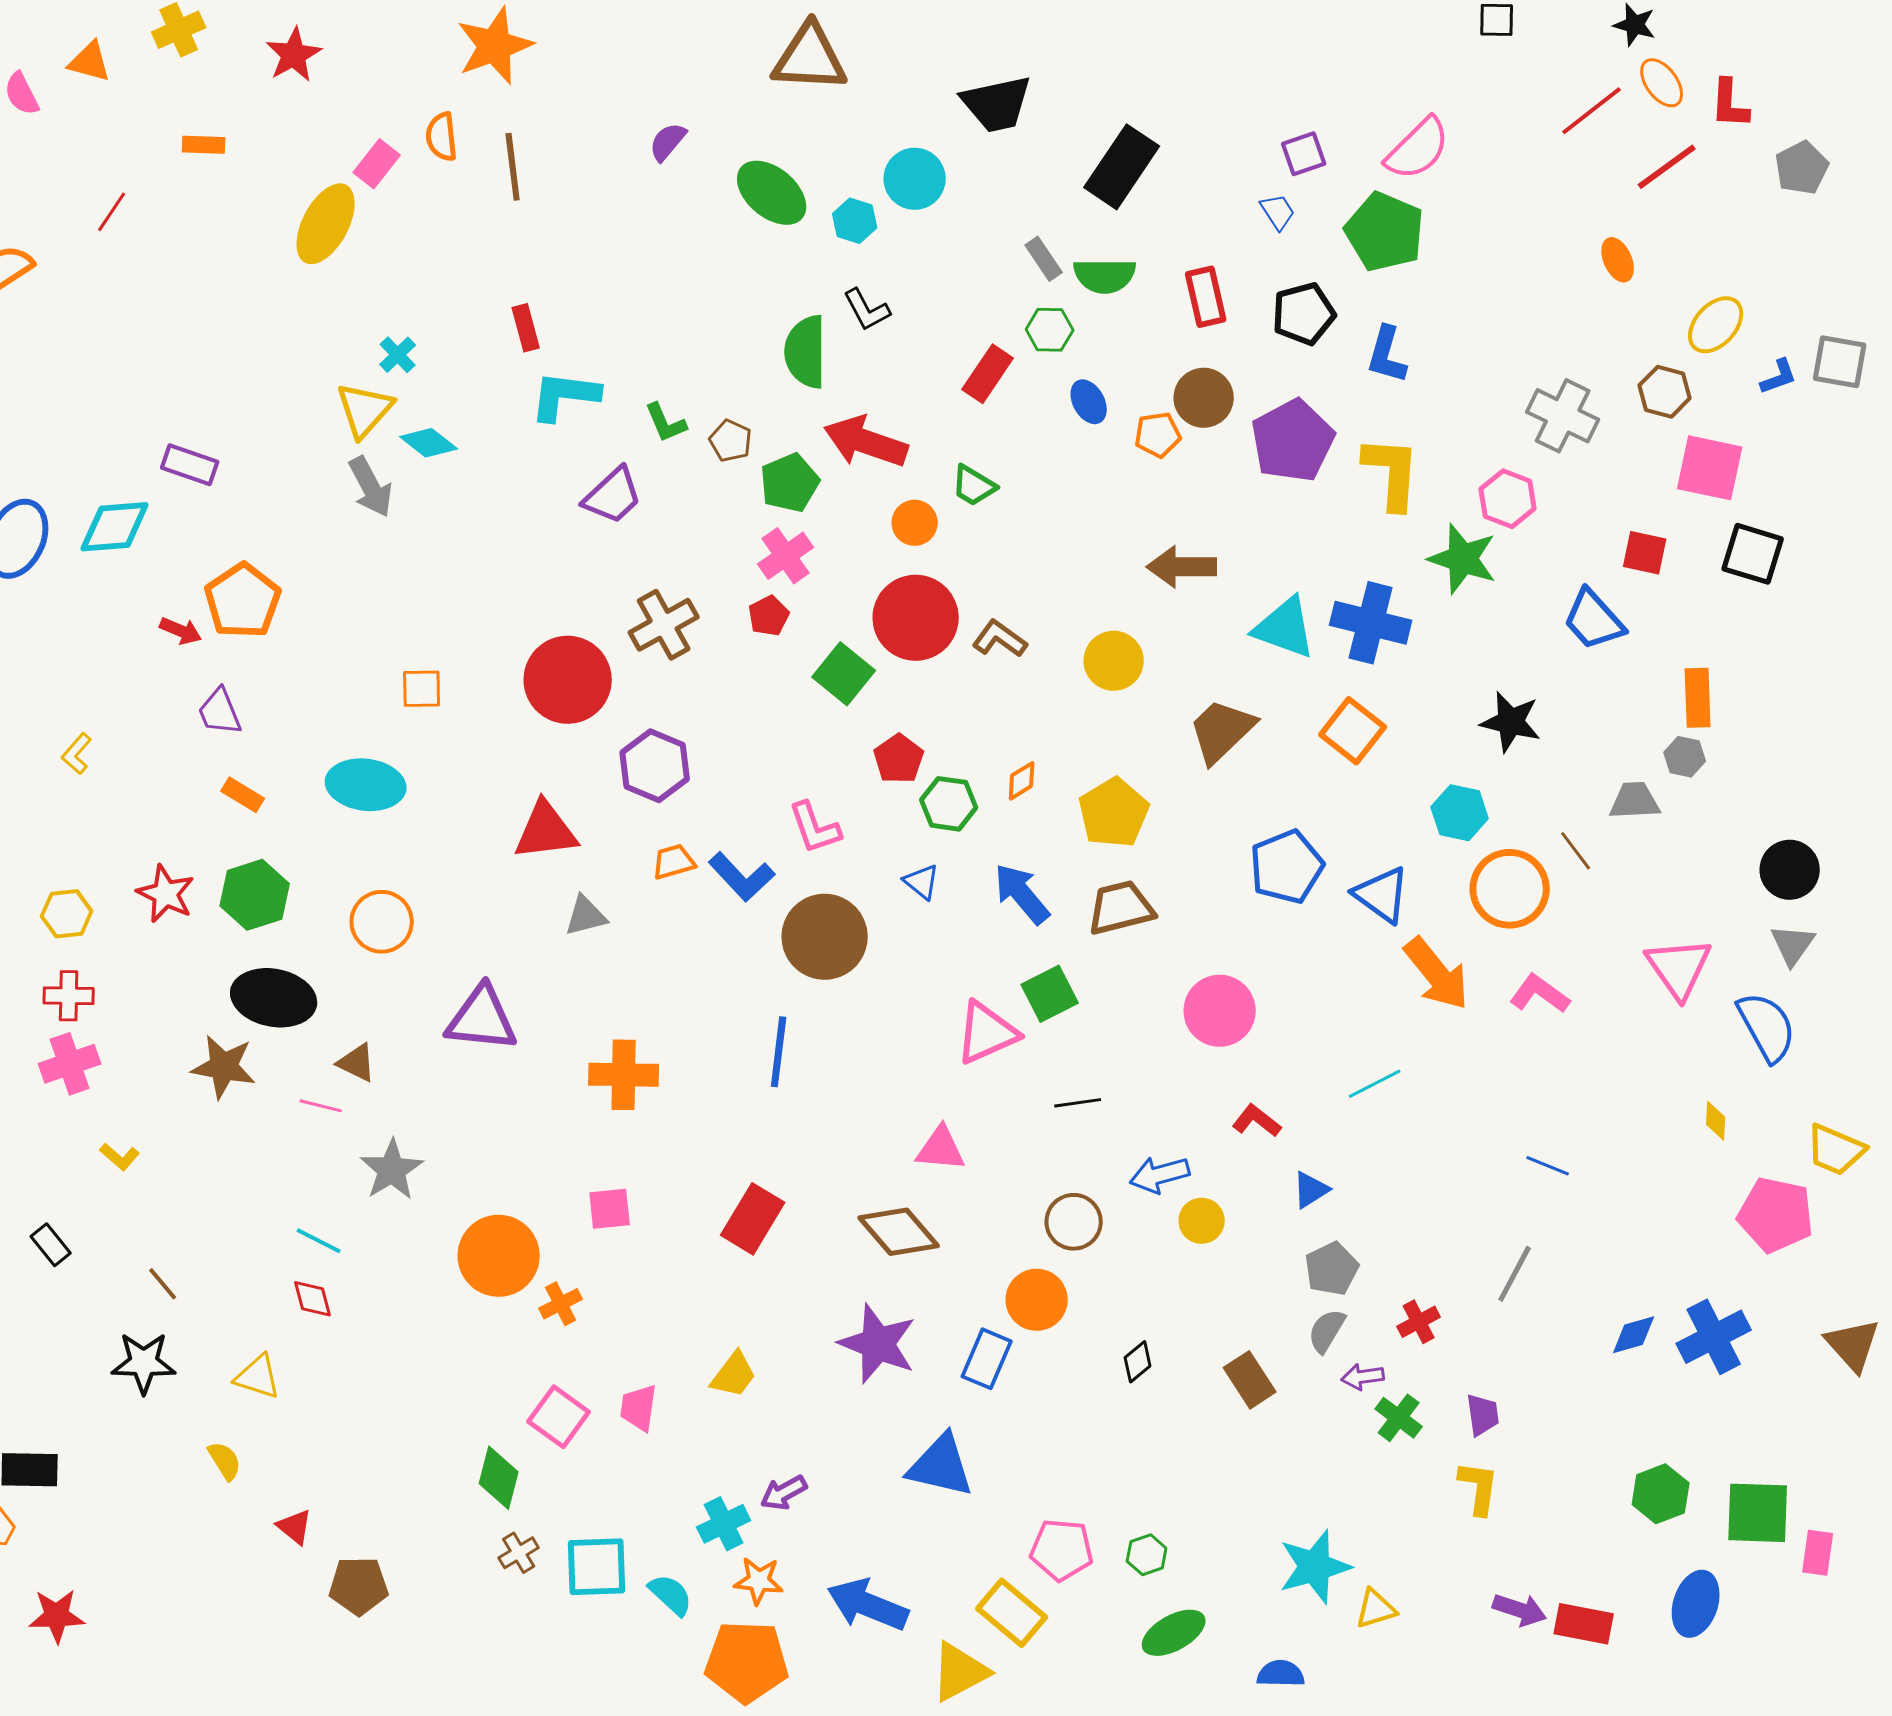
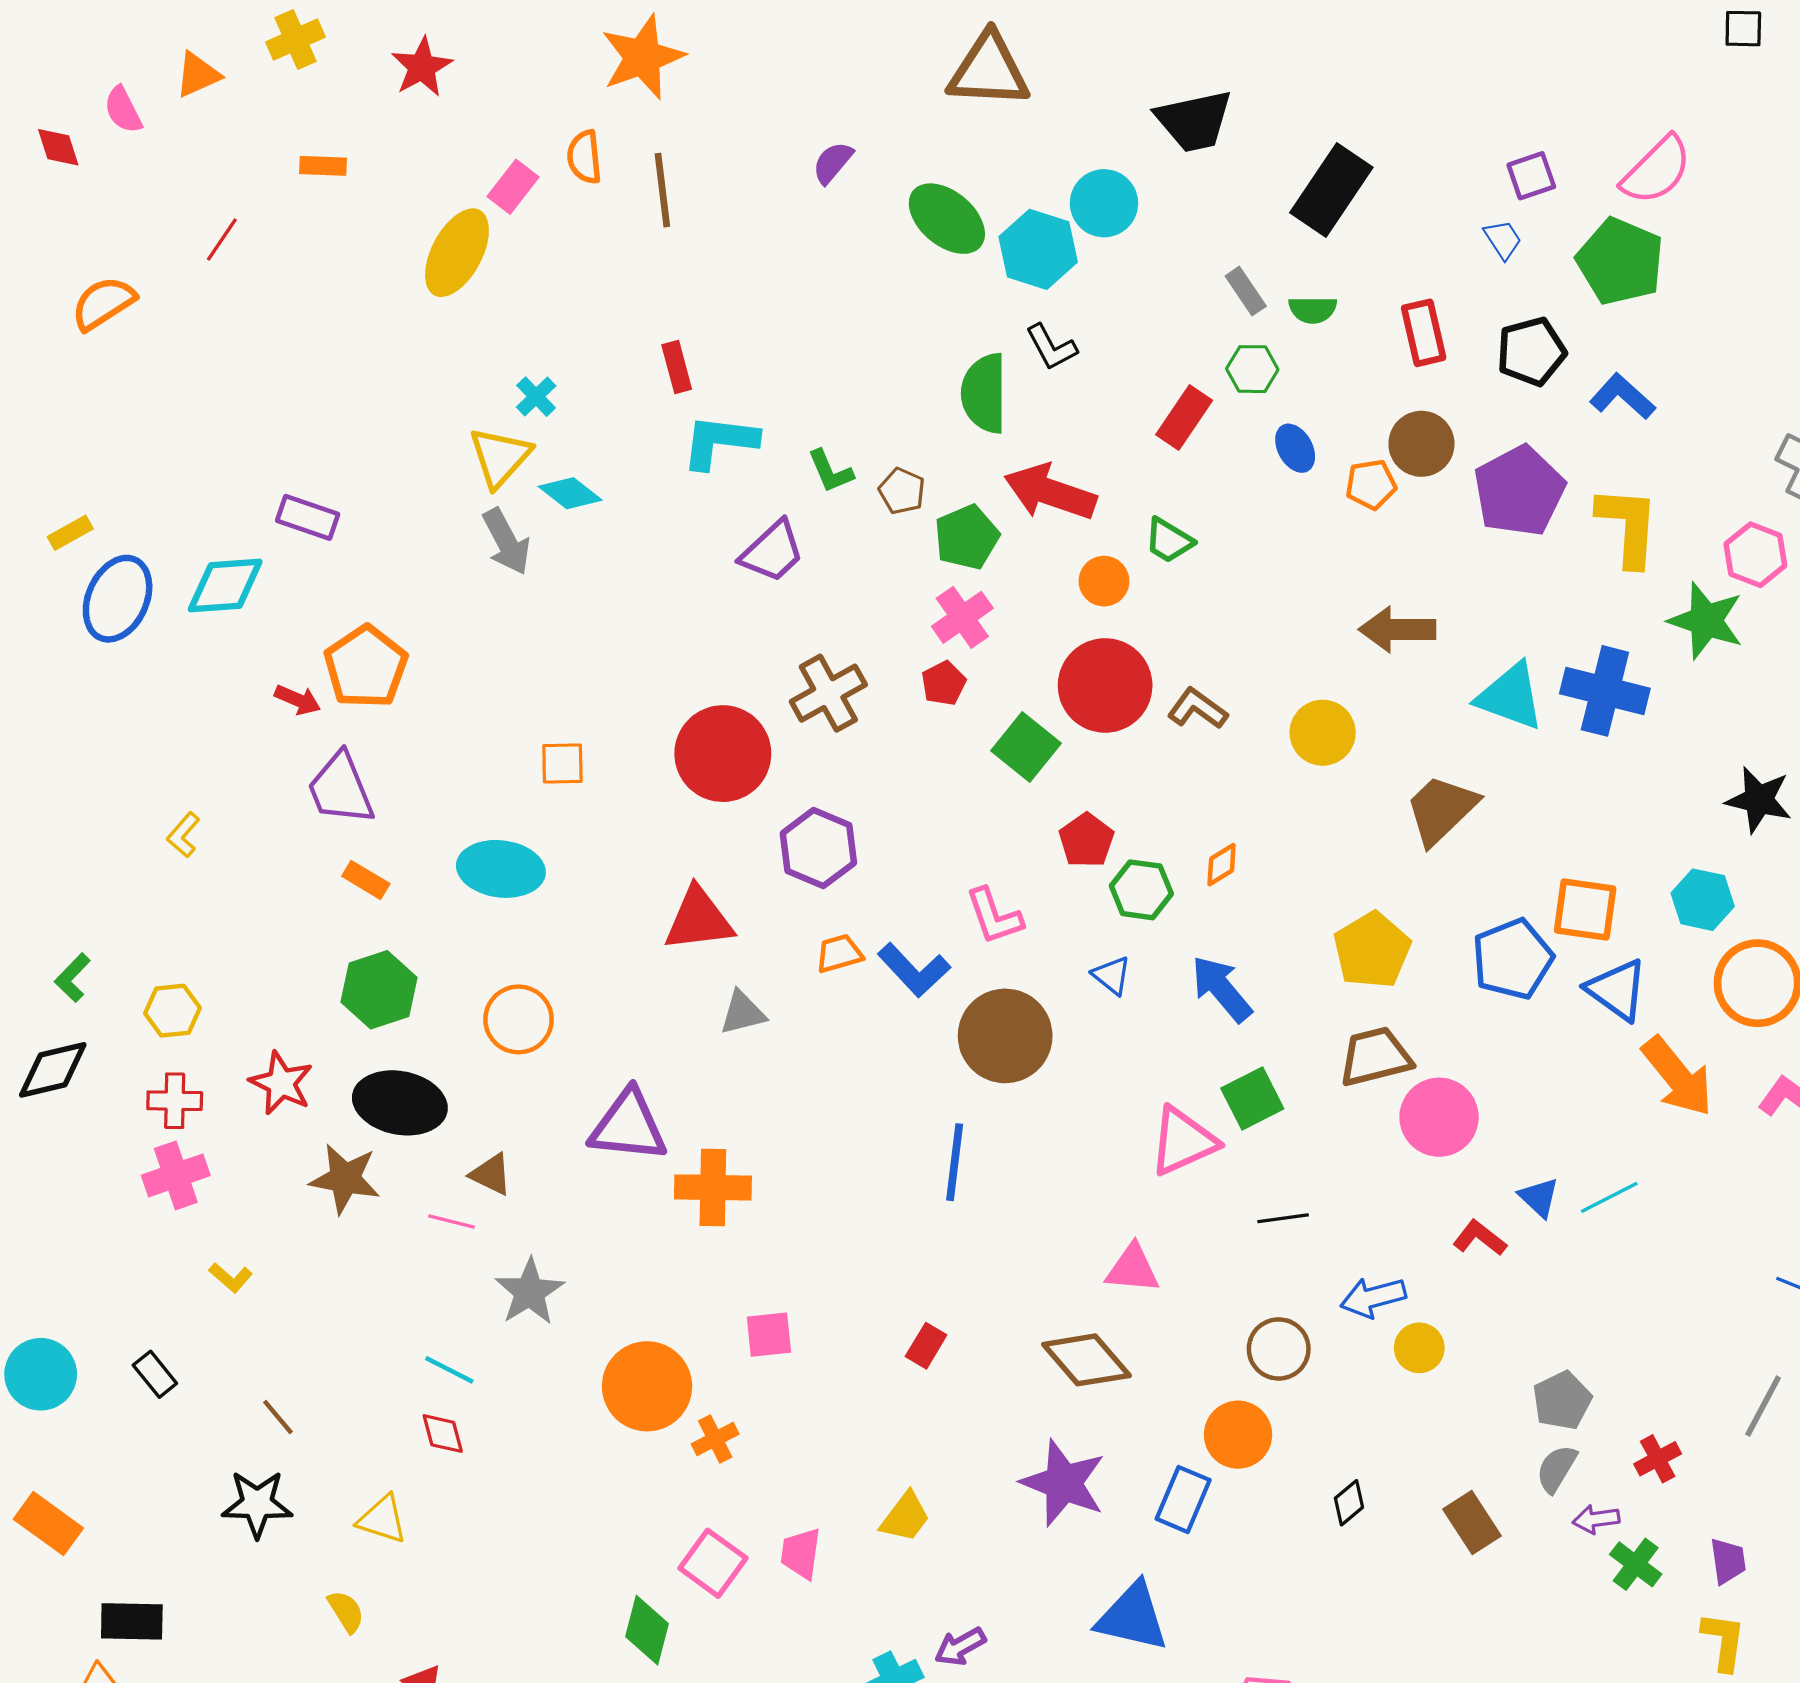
orange triangle: (90, 62) -> (198, 75), turned -39
cyan hexagon: (855, 221) -> (1038, 249), size x1.6
green semicircle: (1105, 276) -> (1313, 310), size x0.7
blue L-shape: (1387, 355) -> (1622, 397), turned 116
purple trapezoid: (220, 712) -> (341, 789), size x1.4
orange square: (1353, 731) -> (1585, 910), moved, turned -30
yellow pentagon: (1114, 813) -> (1372, 950), moved
red star: (166, 894) -> (281, 1083), moved
brown trapezoid: (1121, 908) -> (1375, 1057), moved
orange cross: (624, 1075) -> (713, 1187), moved
blue triangle: (1311, 1190) -> (1539, 1197), moved, turned -45
red rectangle: (753, 1219) -> (926, 1346), size x0.6

